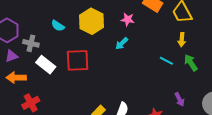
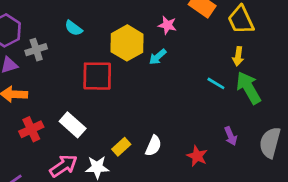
yellow hexagon: (92, 21) -> (127, 43), moved
gray cross: (31, 43) -> (36, 50), turned -35
green arrow: (191, 63) -> (249, 88), size x1.4
white rectangle: (46, 65) -> (73, 125), moved

